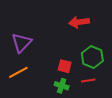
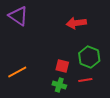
purple triangle: (22, 43) -> (18, 16), moved, turned -40

